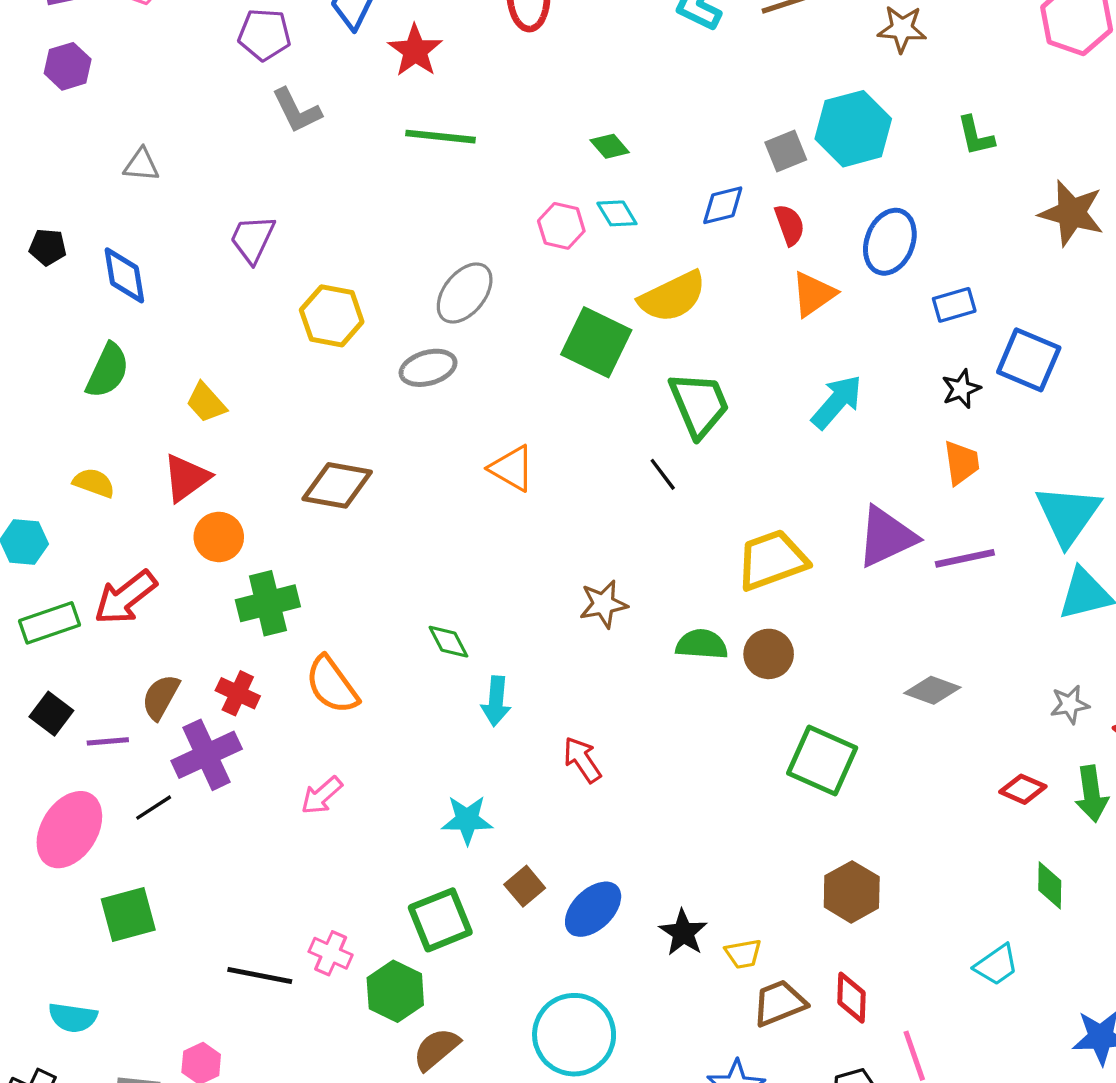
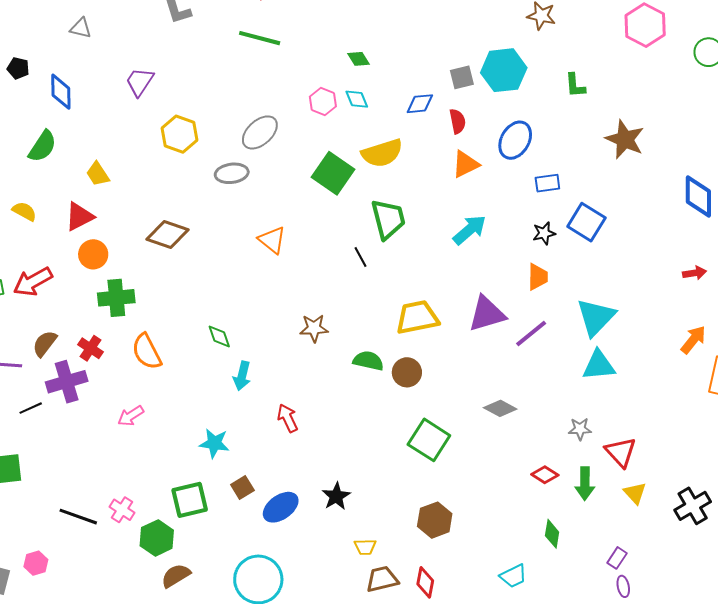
purple line: (965, 558) -> (531, 334), turned -36
black star: (683, 933) -> (336, 496), moved

